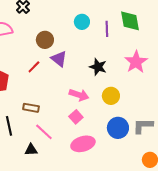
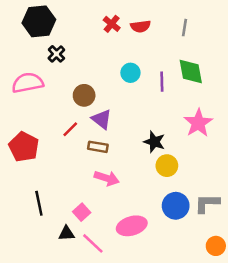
black star: (98, 67) -> (154, 142), moved
pink arrow: (79, 95) -> (107, 178), moved
brown rectangle: (31, 108) -> (98, 147), moved
pink square: (76, 117) -> (82, 212), moved
pink line: (44, 132) -> (93, 243), moved

